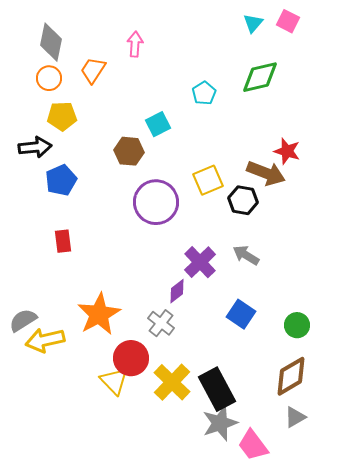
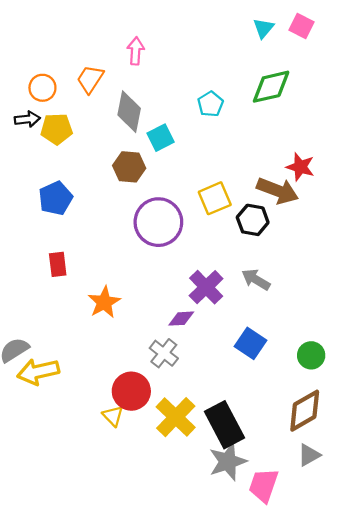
gray diamond: (51, 42) -> (129, 112), moved
black arrow: (35, 147) -> (27, 119), moved, size x0.7
purple diamond: (177, 291) -> (181, 319), turned 35
orange star: (99, 314) -> (104, 302), moved, size x0.7
yellow triangle: (114, 381) -> (113, 416), size x0.7
pink trapezoid: (253, 445) -> (263, 485), turned 56

